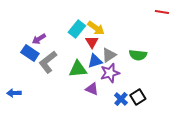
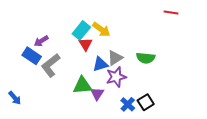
red triangle: (92, 42) -> (85, 44), moved
green triangle: (78, 69) -> (82, 85), moved
purple triangle: (92, 89) -> (97, 94), turned 40
blue arrow: (14, 93) -> (15, 98), turned -128

